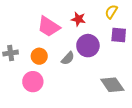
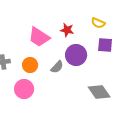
yellow semicircle: (111, 12) -> (98, 23), turned -96

